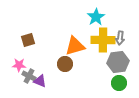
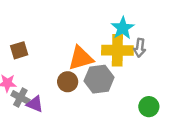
cyan star: (96, 17) -> (123, 28), moved
gray hexagon: (118, 62) -> (99, 79), moved
green circle: (119, 83) -> (149, 107), moved

